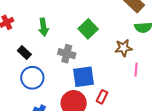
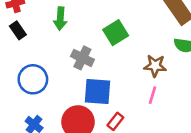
black rectangle: (24, 53) -> (18, 30), moved
pink line: (136, 70) -> (152, 95), moved

